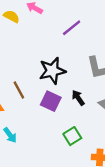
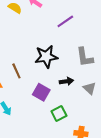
black arrow: (78, 98) -> (66, 81), turned 112
purple square: (51, 101) -> (41, 92), moved

